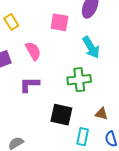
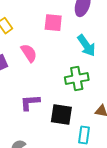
purple L-shape: (29, 84) -> (30, 102), moved

